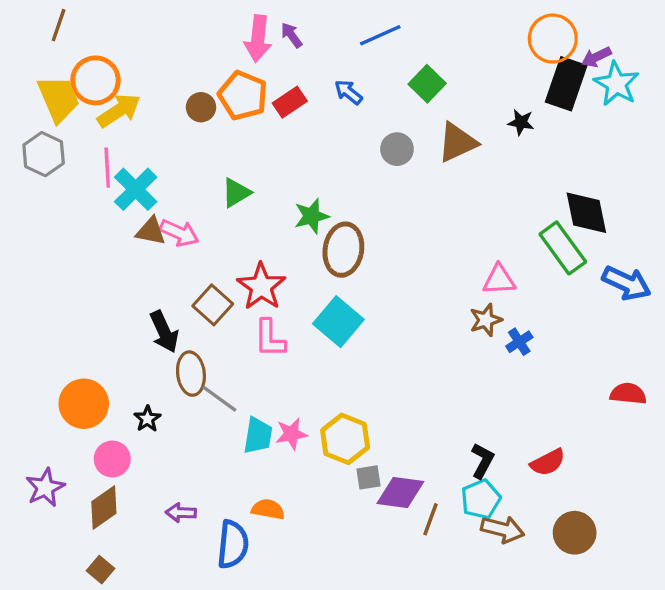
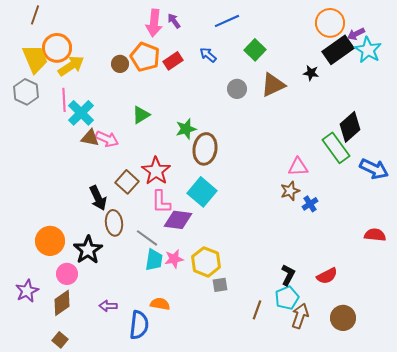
black rectangle: (566, 84) -> (338, 50), turned 36
black diamond: (586, 213) -> (350, 127), turned 60
gray line: (219, 399) -> (147, 238), moved
black star: (147, 419) -> (88, 250), size x1.8
purple diamond: (400, 493) -> (178, 220), moved
brown arrow: (503, 529) -> (300, 316), turned -85

